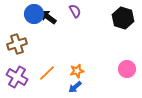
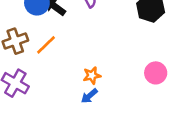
orange line: (47, 73) -> (46, 45), moved

